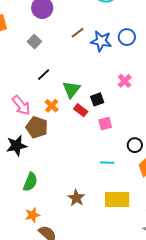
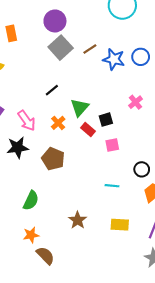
gray square: (34, 42) -> (61, 48), moved, size x1.6
brown pentagon: (37, 127) -> (53, 159), moved
black star: (16, 146) -> (18, 148), moved
yellow rectangle: (117, 200) -> (120, 225), size x0.7

